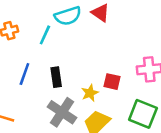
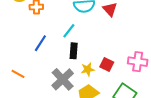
cyan line: (45, 35) -> (69, 31), moved
black rectangle: (56, 77) -> (74, 51), moved

